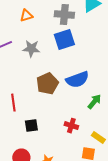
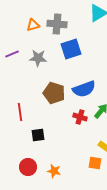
gray cross: (64, 15) -> (57, 24), moved
brown pentagon: (47, 84) -> (54, 93), turned -30
red cross: (71, 126) -> (80, 117), moved

